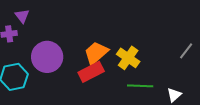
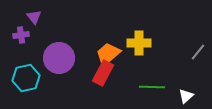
yellow cross: (128, 58) -> (139, 43), moved, turned -35
red rectangle: (91, 72) -> (103, 73), turned -35

